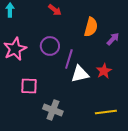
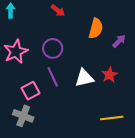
purple line: (69, 59) -> (53, 77), moved, turned -42
pink square: (29, 86) -> (31, 91), turned -30
gray cross: (53, 110) -> (23, 116), moved

